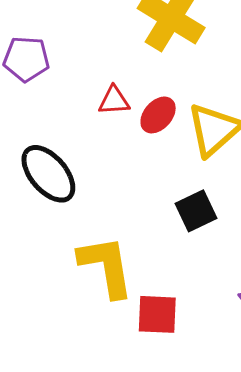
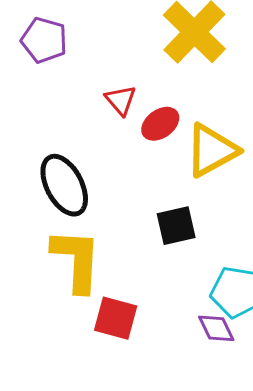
red triangle: (114, 101) -> (121, 100), turned 40
black ellipse: (48, 174) -> (64, 185), moved

